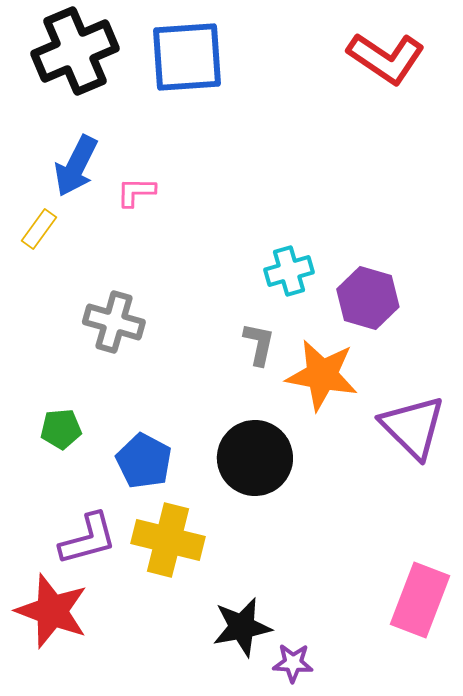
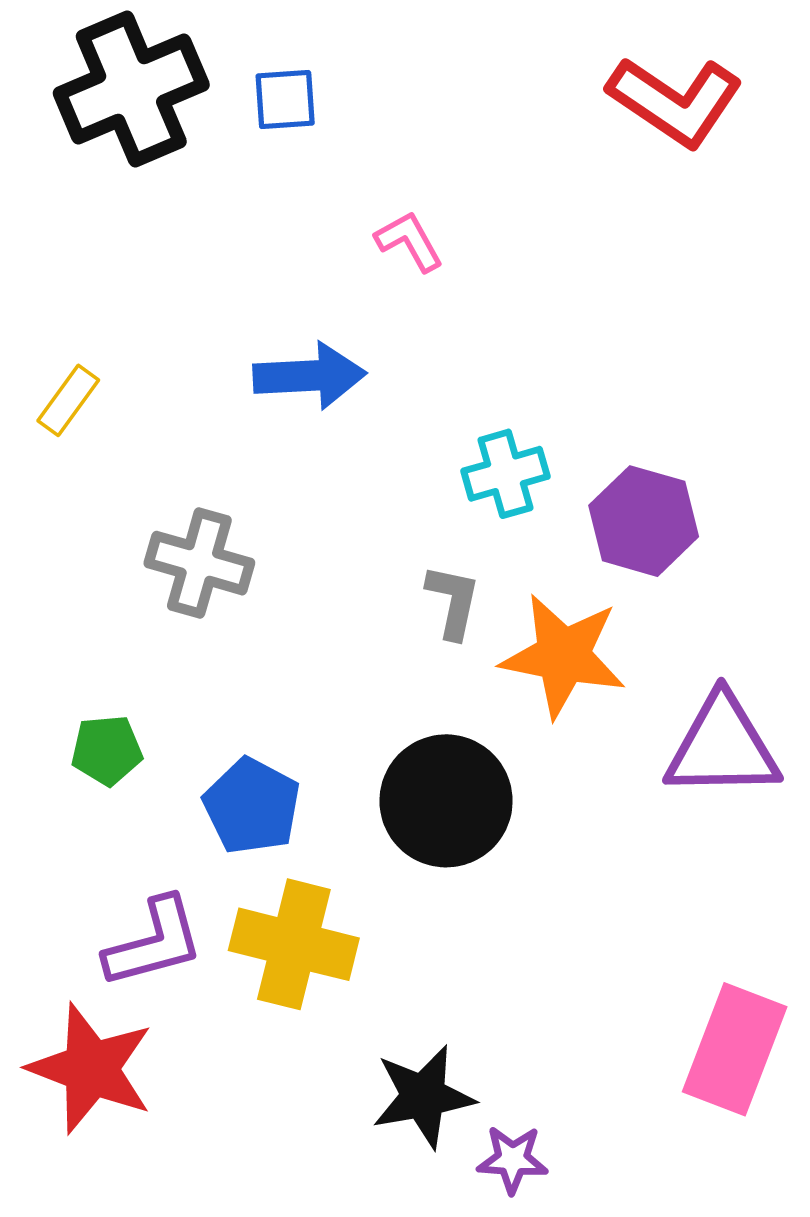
blue square: (187, 57) -> (285, 100), moved, size x0.5
blue arrow: (76, 166) -> (310, 376), moved, turned -120
pink L-shape: (136, 192) -> (409, 241), moved, turned 60
purple triangle: (413, 427) -> (722, 747), turned -46

